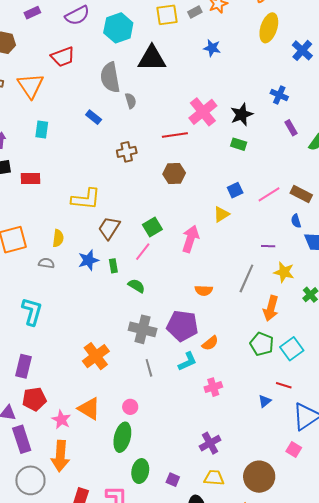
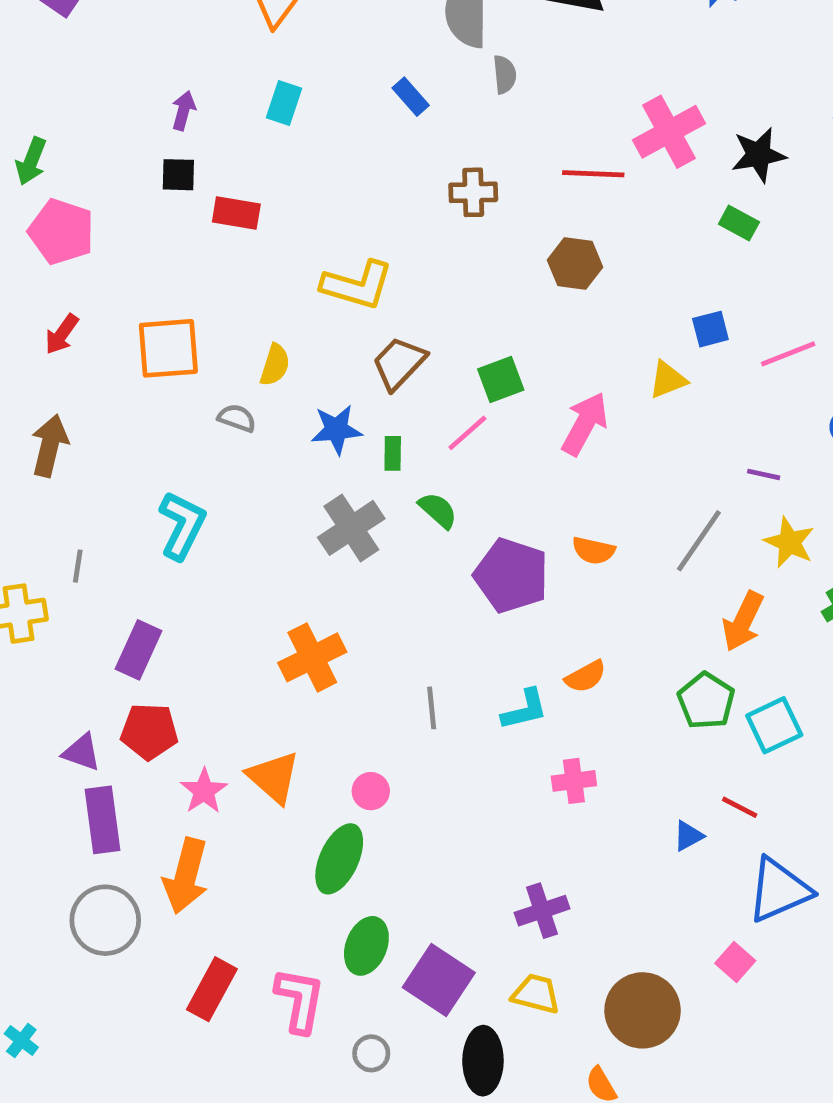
purple pentagon: (182, 326) -> (511, 576), moved
gray cross: (143, 329) -> (351, 528), moved, turned 32
purple square: (173, 480) -> (439, 980), size x2.0

